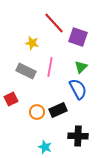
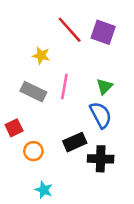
purple square: (78, 37) -> (103, 32), moved
orange circle: (37, 112) -> (33, 151), moved
black cross: (78, 136) -> (101, 159), moved
cyan star: (45, 147) -> (44, 190), moved

